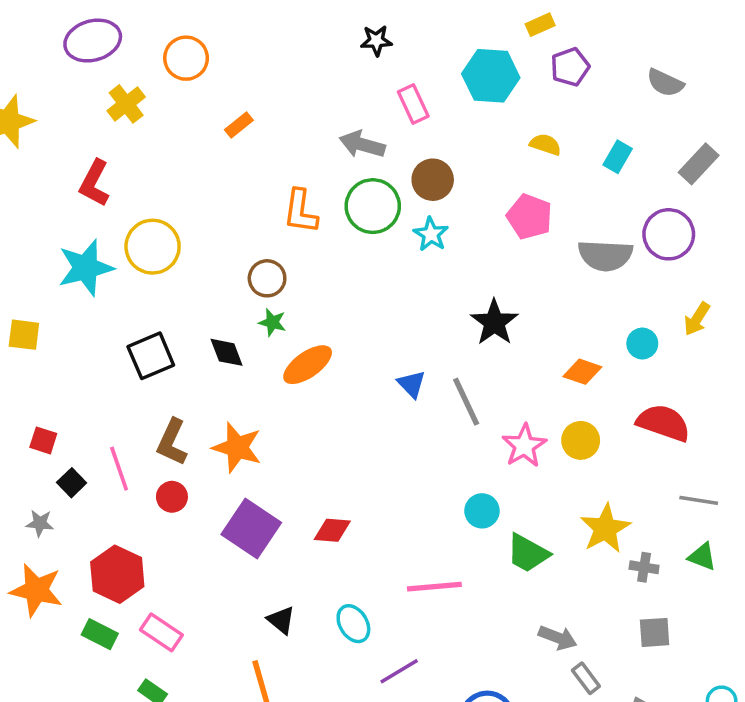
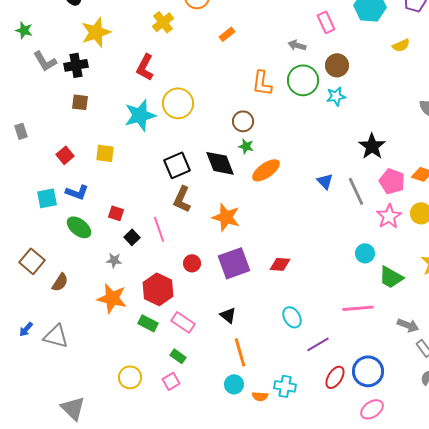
gray arrow: (362, 144) -> (297, 45), size x0.7
yellow semicircle: (545, 144) -> (401, 45), turned 138
pink pentagon: (530, 217) -> (392, 181), moved
cyan star: (431, 234) -> (336, 96), turned 30
black diamond: (227, 352) -> (220, 163), size x1.5
brown L-shape: (172, 442) -> (182, 199), moved
red circle: (172, 497) -> (192, 263), moved
purple square: (251, 528) -> (234, 263), turned 36
pink line: (434, 587) -> (358, 308), moved
black triangle: (281, 620) -> (228, 315), moved

